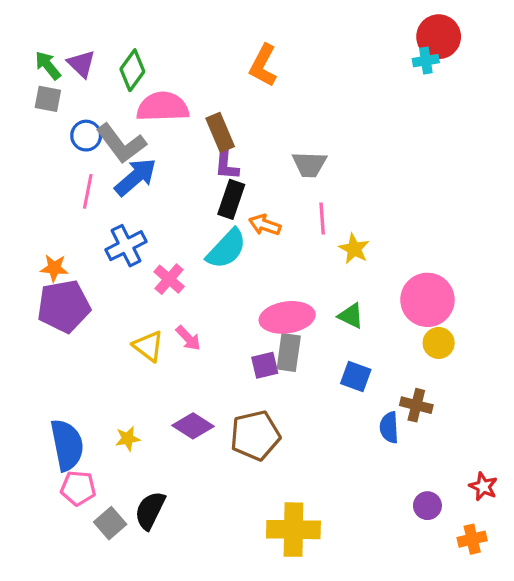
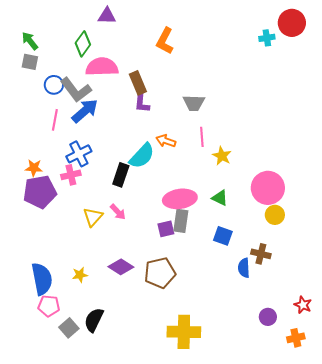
red circle: (439, 37) -> (292, 23), moved
purple triangle: (81, 64) -> (107, 16), moved, turned -42
black rectangle: (231, 199) -> (121, 175), moved
pink cross: (169, 279) -> (71, 175), moved, turned 36
yellow triangle: (148, 346) -> (93, 217), turned 35

